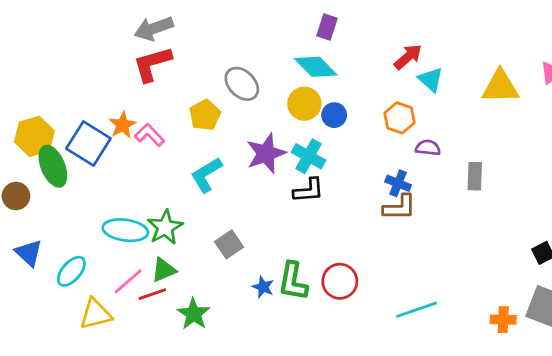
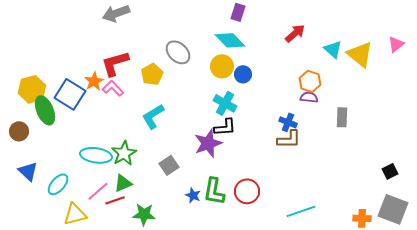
red L-shape: (152, 64) -> (115, 63), moved
cyan triangle: (431, 80) -> (333, 49), moved
yellow triangle: (500, 87) -> (360, 54), turned 40
orange hexagon: (400, 118) -> (310, 81), moved
purple star: (266, 153) -> (208, 143), moved
green star: (194, 314) -> (144, 214), turned -30

